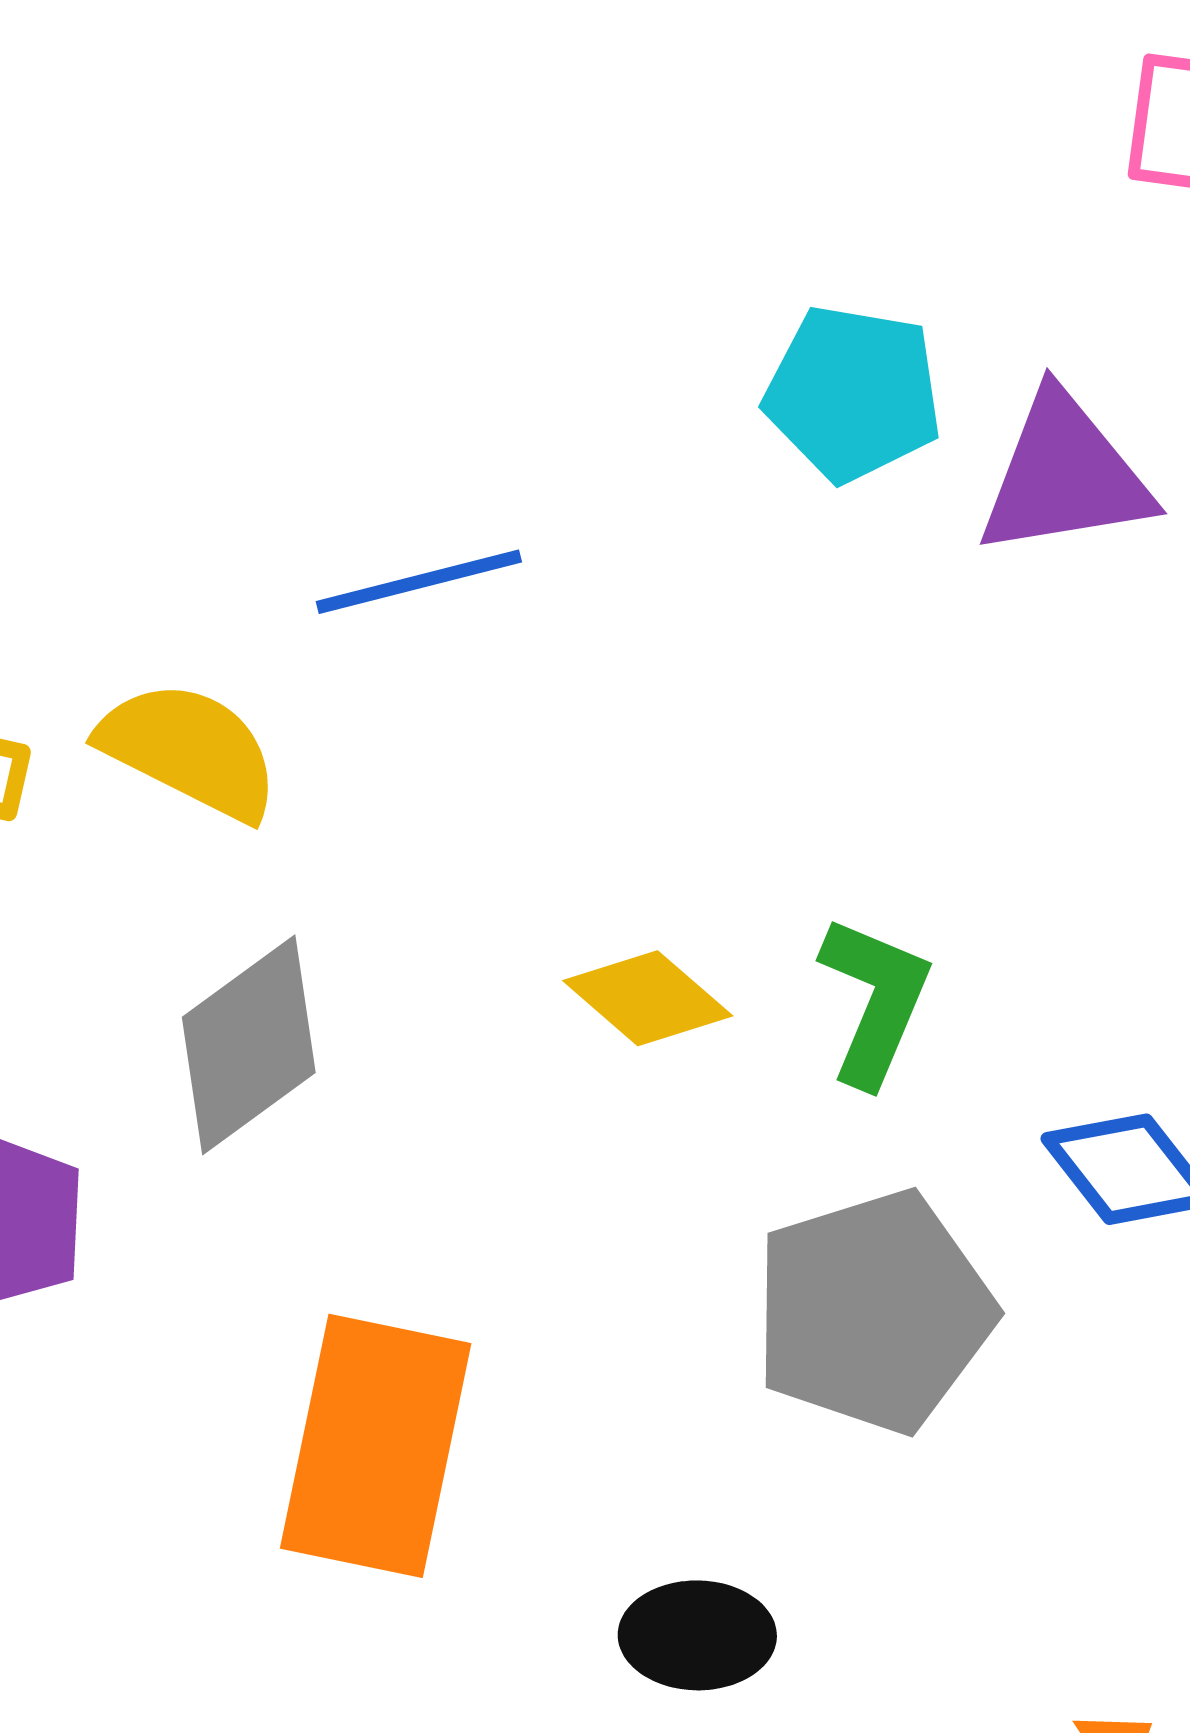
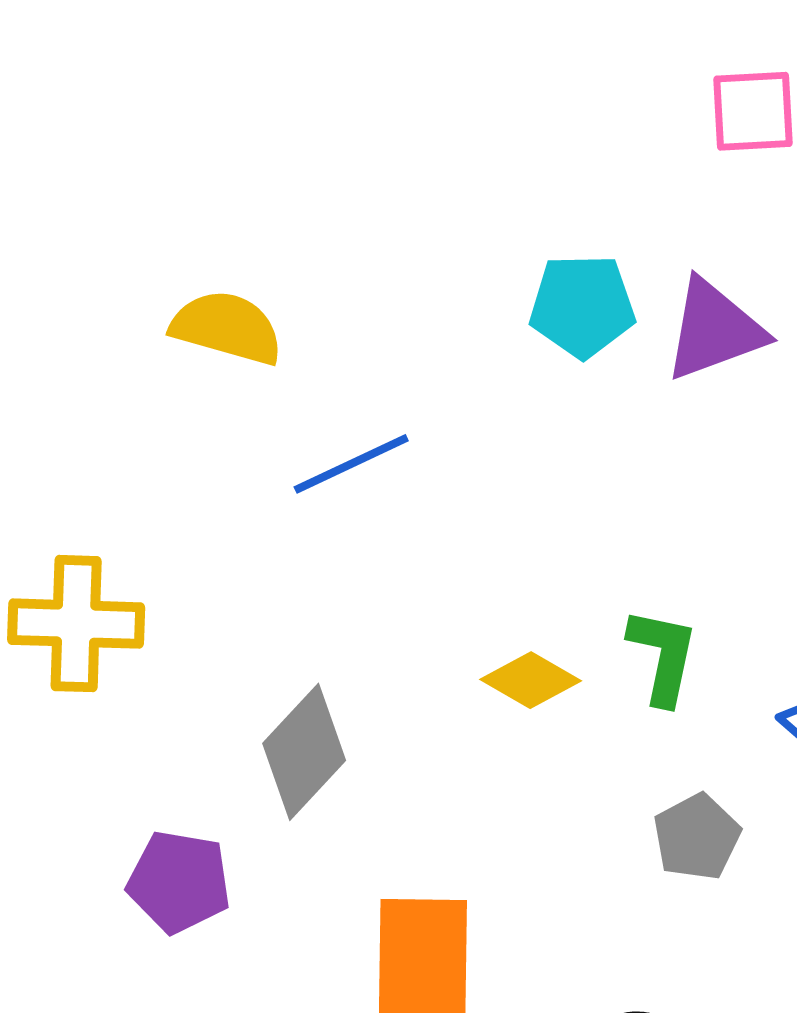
yellow semicircle: (190, 750) -> (227, 328), moved
gray pentagon: (873, 1312) -> (697, 837), size x0.6

